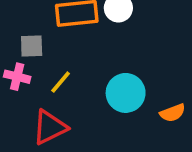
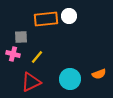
cyan circle: (126, 93) -> (70, 79), moved

